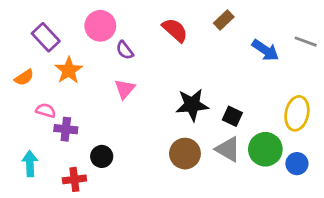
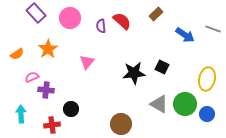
purple rectangle: (46, 37) -> (36, 13), moved
purple semicircle: (125, 50) -> (101, 26), moved, turned 32
pink semicircle: (46, 110) -> (32, 77), turned -40
black square: (232, 116) -> (162, 67), moved
brown circle: (185, 154) -> (121, 124), moved

